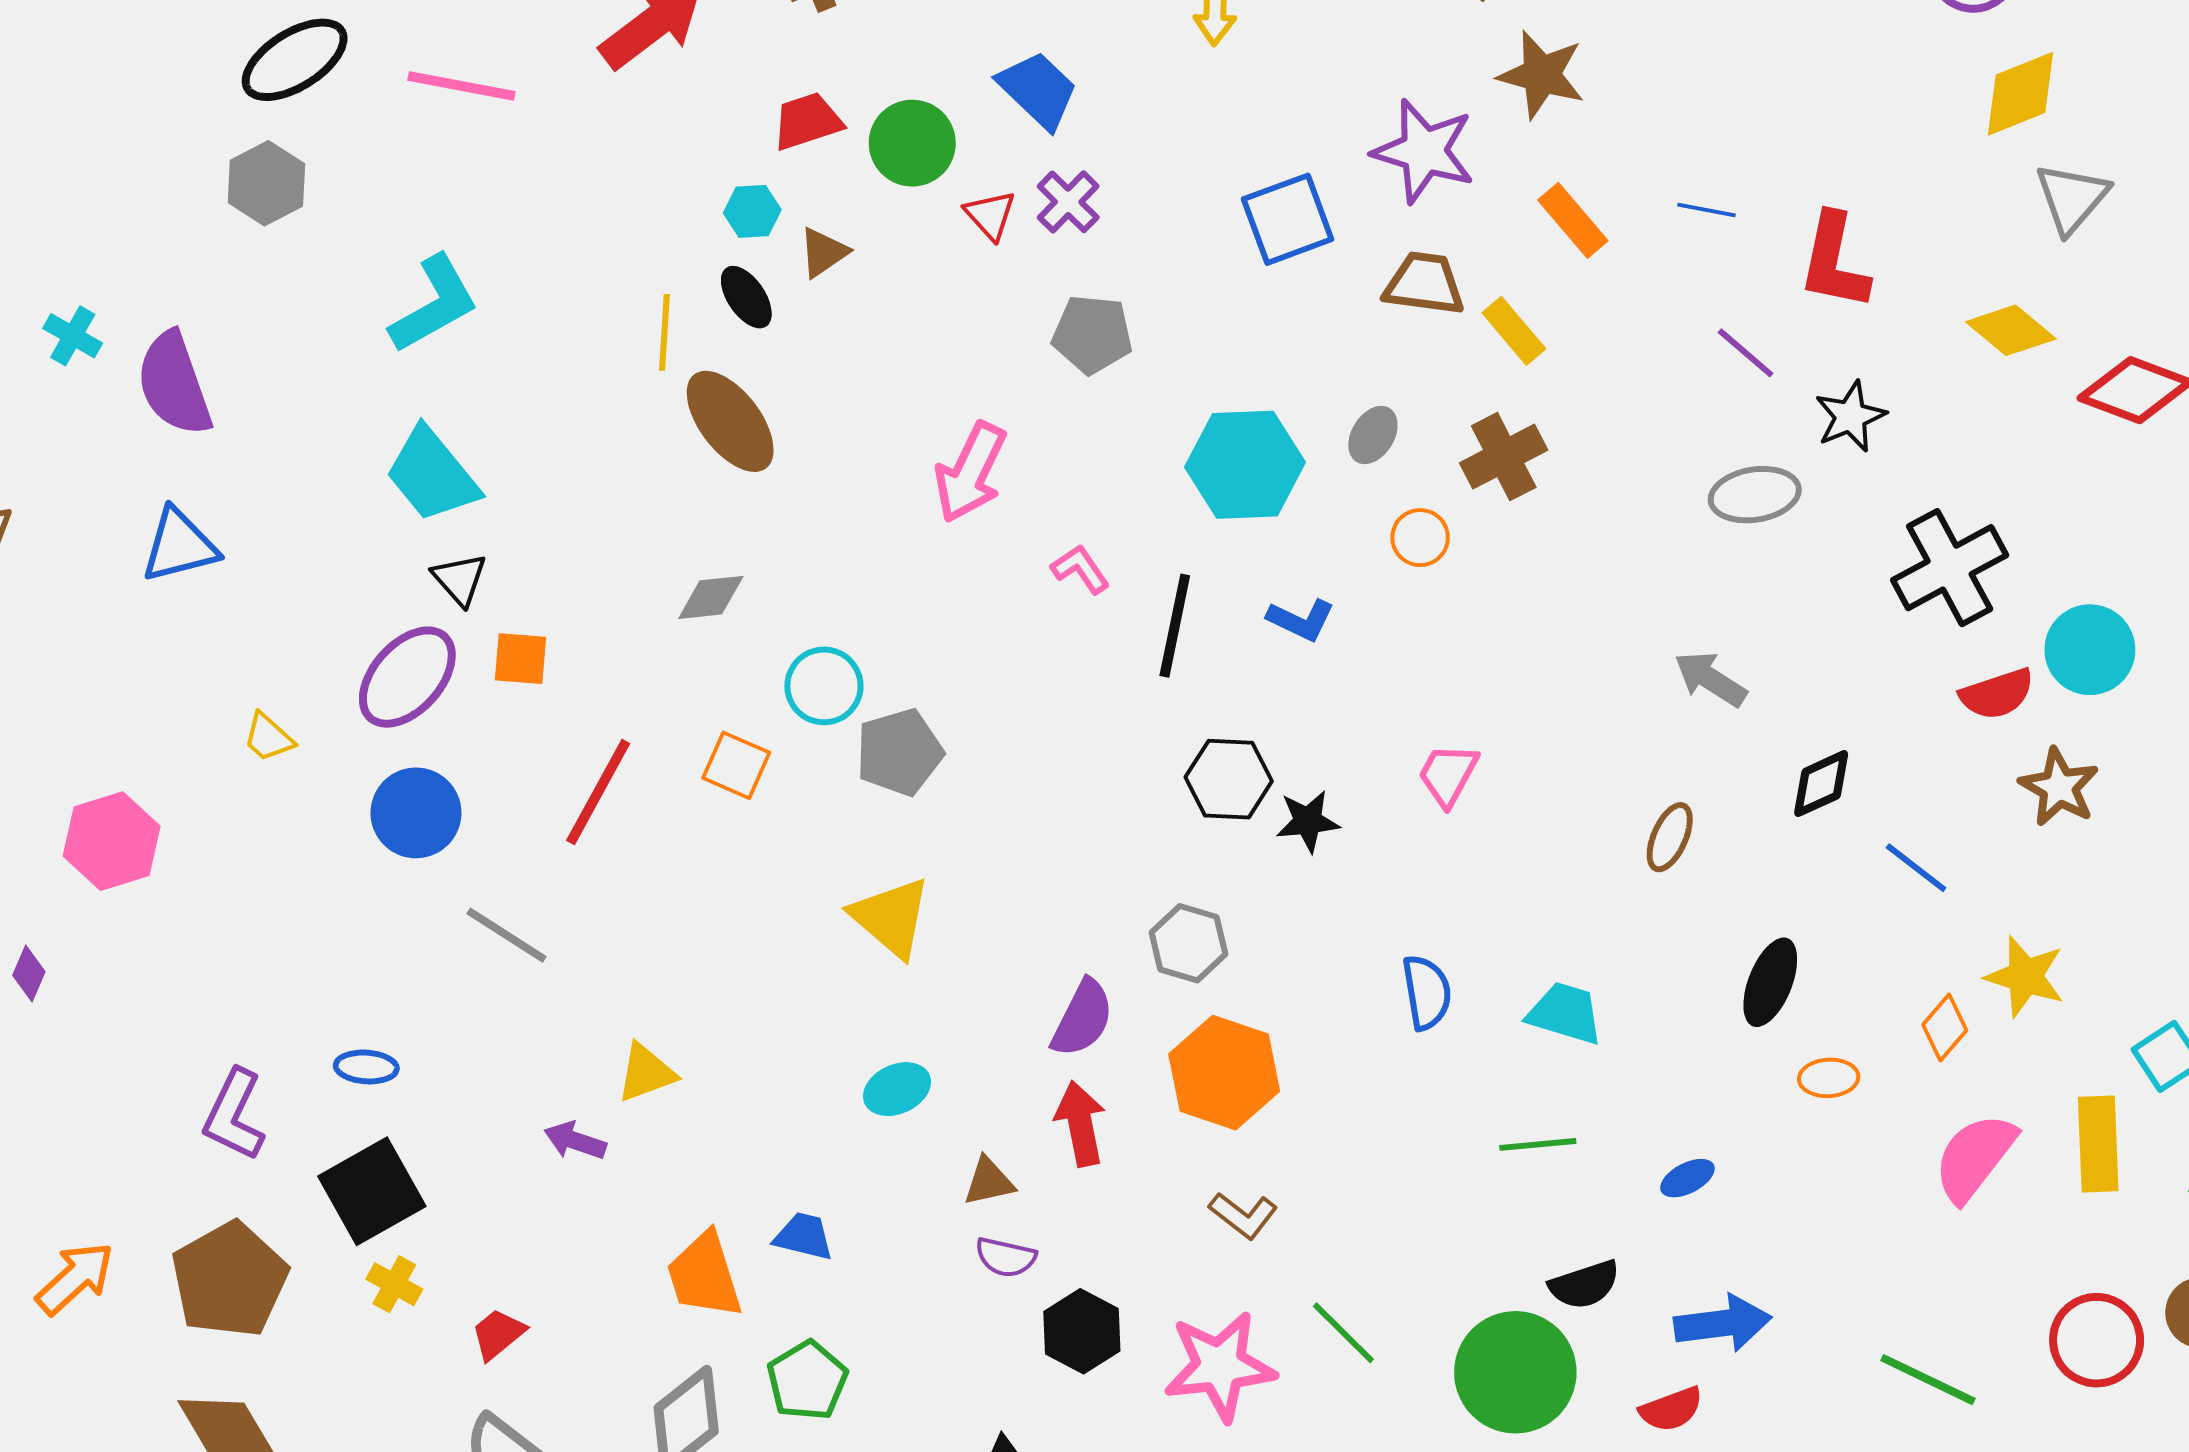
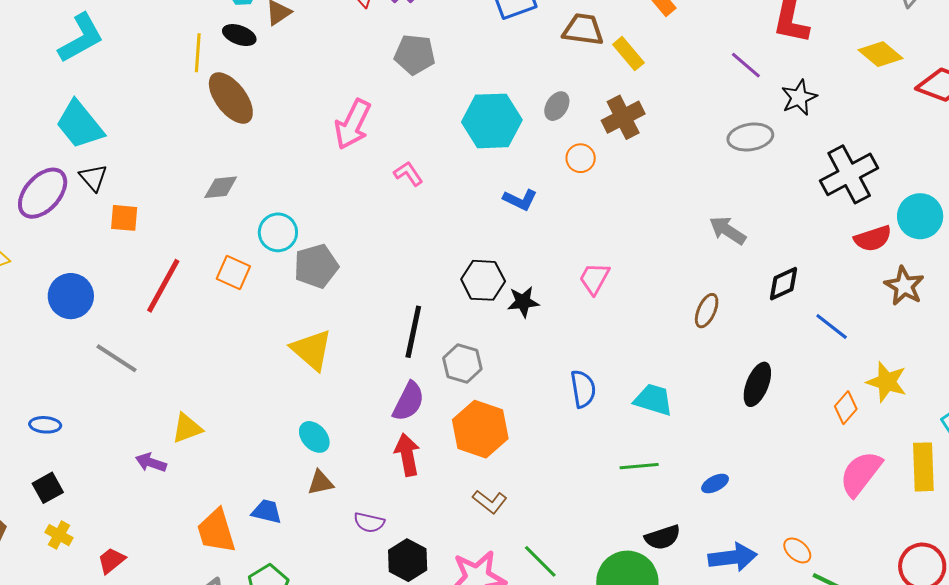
black ellipse: (746, 297) -> (239, 35), turned -36
black line: (1175, 626) -> (413, 332), moved
purple ellipse: (407, 677) -> (43, 193), moved
orange ellipse: (1829, 1078) -> (797, 550), moved, turned 44
cyan ellipse: (897, 1089) -> (314, 437), turned 72
brown triangle: (989, 1182) -> (320, 483), moved
black square: (372, 1191) -> (48, 488), size x0.6

